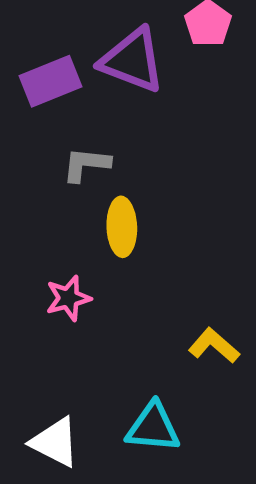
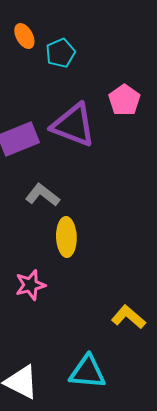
gray L-shape: (86, 164) -> (42, 195), turned 32

